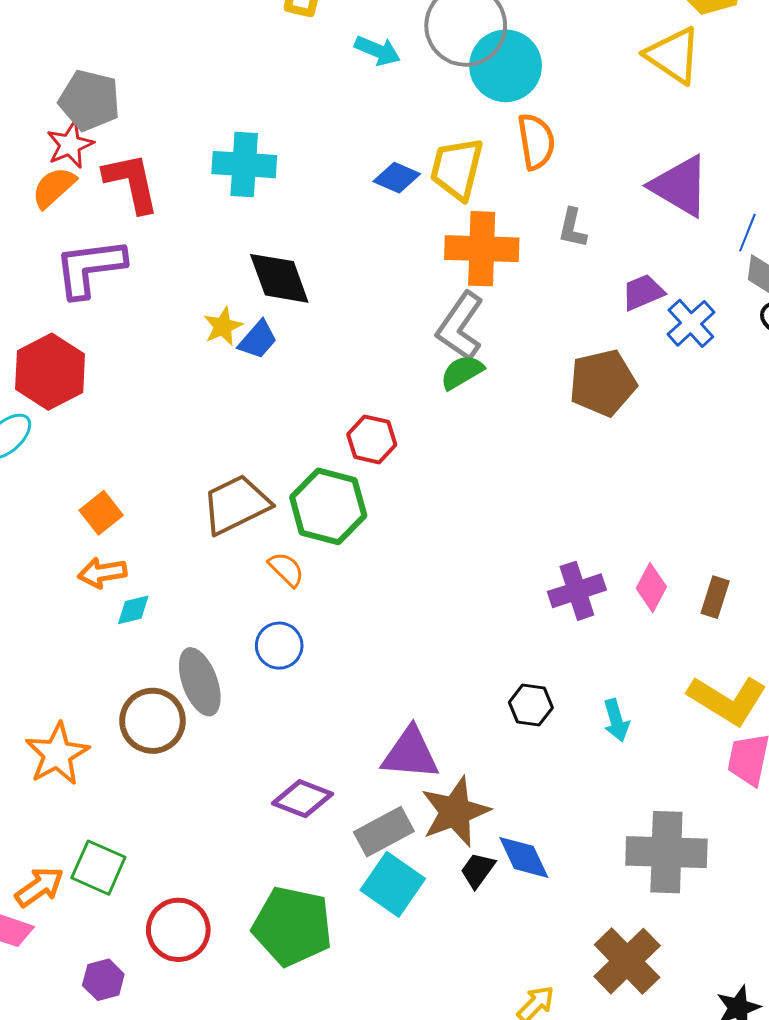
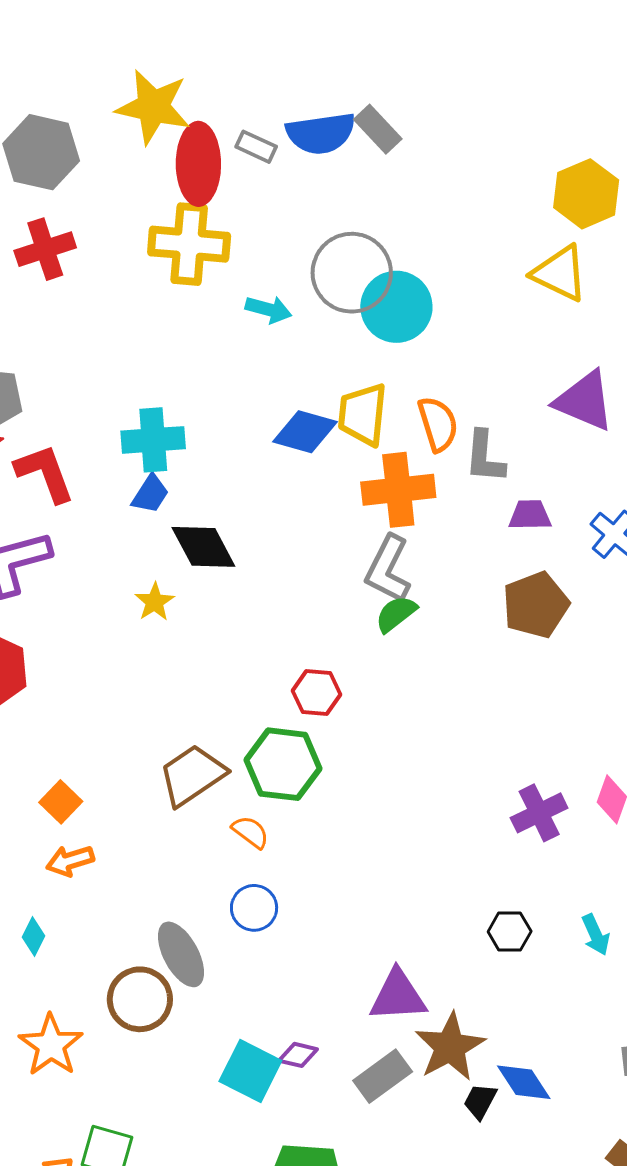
orange semicircle: (536, 142) -> (438, 424), moved
blue diamond: (397, 178) -> (305, 432), size x1.4
gray L-shape: (572, 228) -> (485, 457), size x1.4
purple trapezoid: (643, 292) -> (530, 515), moved, turned 30
blue trapezoid: (258, 340) -> (150, 494), moved
cyan diamond: (133, 610) -> (34, 937), moved, turned -42
purple diamond: (303, 799) -> (298, 1055), size x0.7
cyan square: (393, 884) -> (250, 1071), moved

